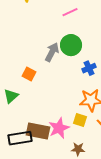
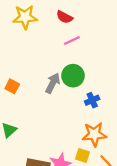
orange square: (29, 74) -> (12, 86), moved

